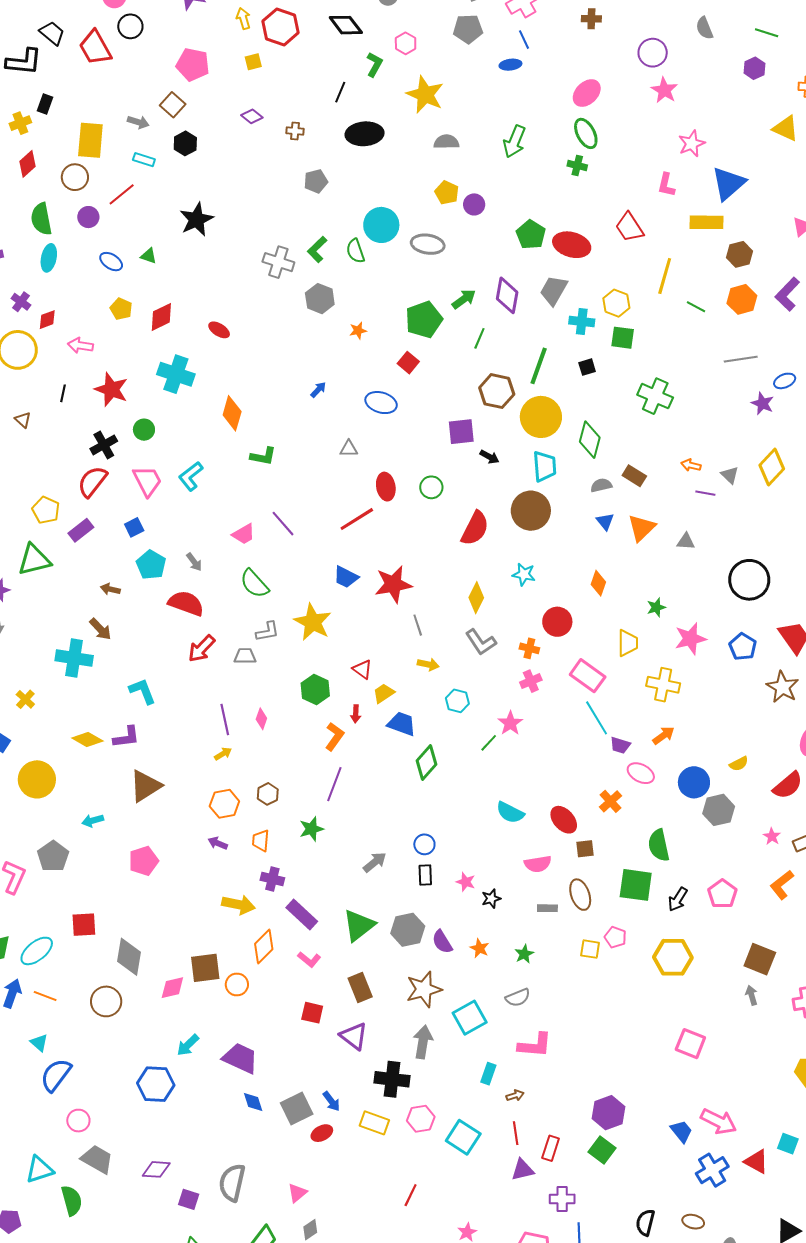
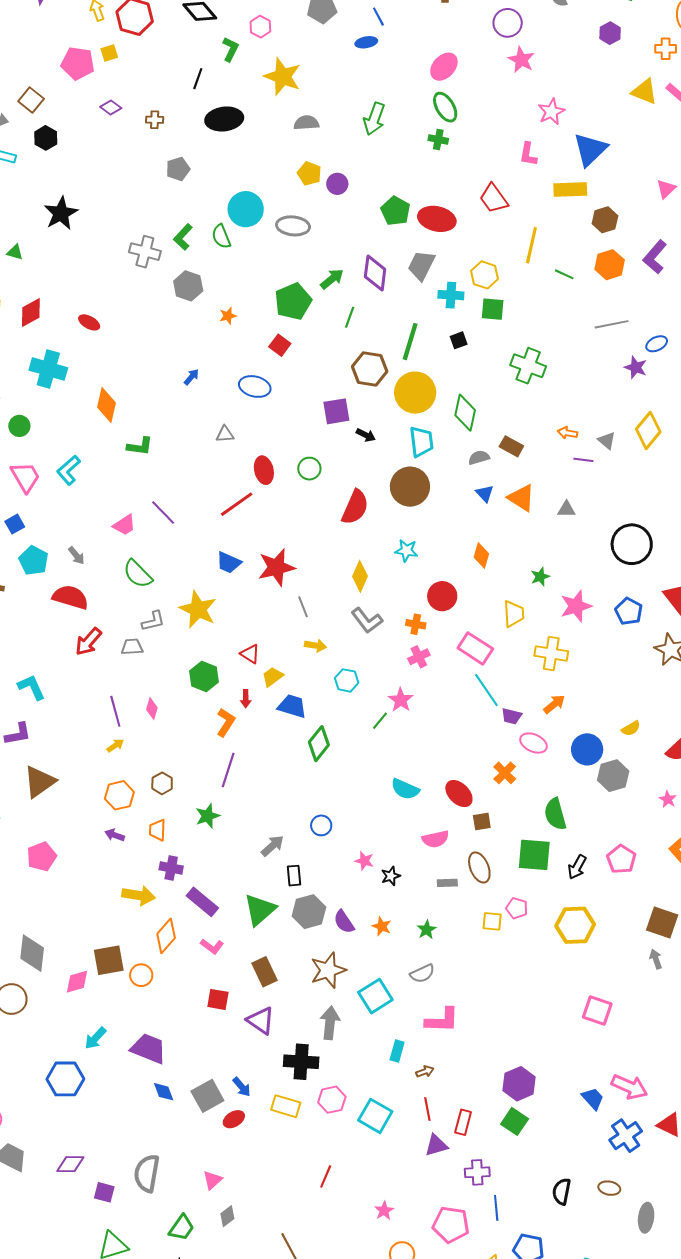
pink pentagon: (193, 65) -> (78, 63), moved
orange triangle: (642, 528) -> (521, 498), turned -40
black rectangle: (425, 875) -> (294, 876), moved

